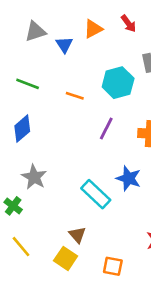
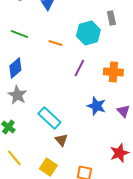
gray star: (34, 177) -> (17, 95), moved
cyan rectangle: (96, 194) -> (49, 118), moved
brown triangle: (77, 235) -> (61, 140), moved

